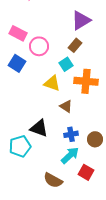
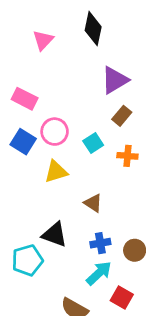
brown rectangle: (75, 45) -> (122, 116), moved
pink circle: (39, 46) -> (55, 132), moved
orange cross: (86, 81) -> (127, 156), moved, size x0.6
yellow triangle: (52, 83) -> (56, 172), moved, turned -36

